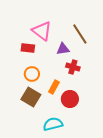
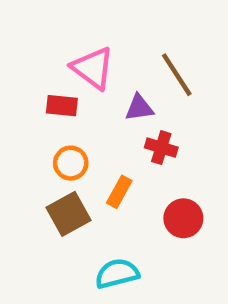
brown square: (31, 97) -> (68, 214), turned 30
red circle: (70, 99) -> (183, 218), moved

